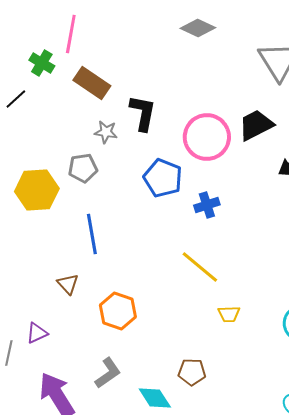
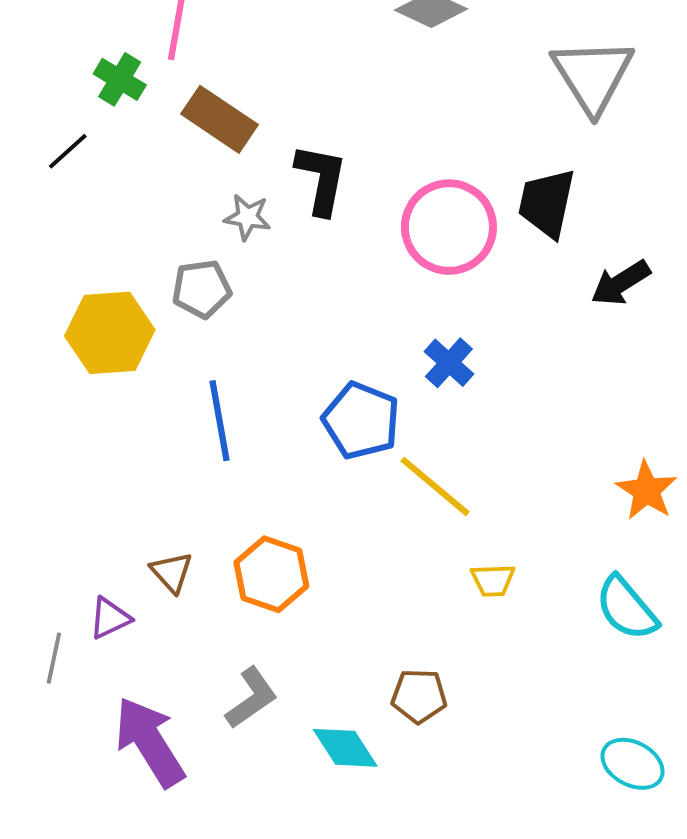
black trapezoid: (256, 125) -> (547, 203), turned -51
blue pentagon: (163, 178) -> (361, 421), moved
blue cross: (207, 205) -> (449, 363), turned -30
brown triangle: (68, 284) -> (172, 572), moved

